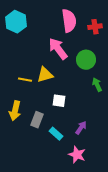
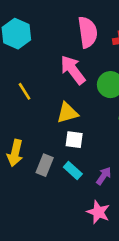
yellow triangle: (45, 75) -> (67, 113), moved
yellow line: (25, 80) -> (24, 91), moved, turned 48
cyan rectangle: (56, 134) -> (73, 171), moved

